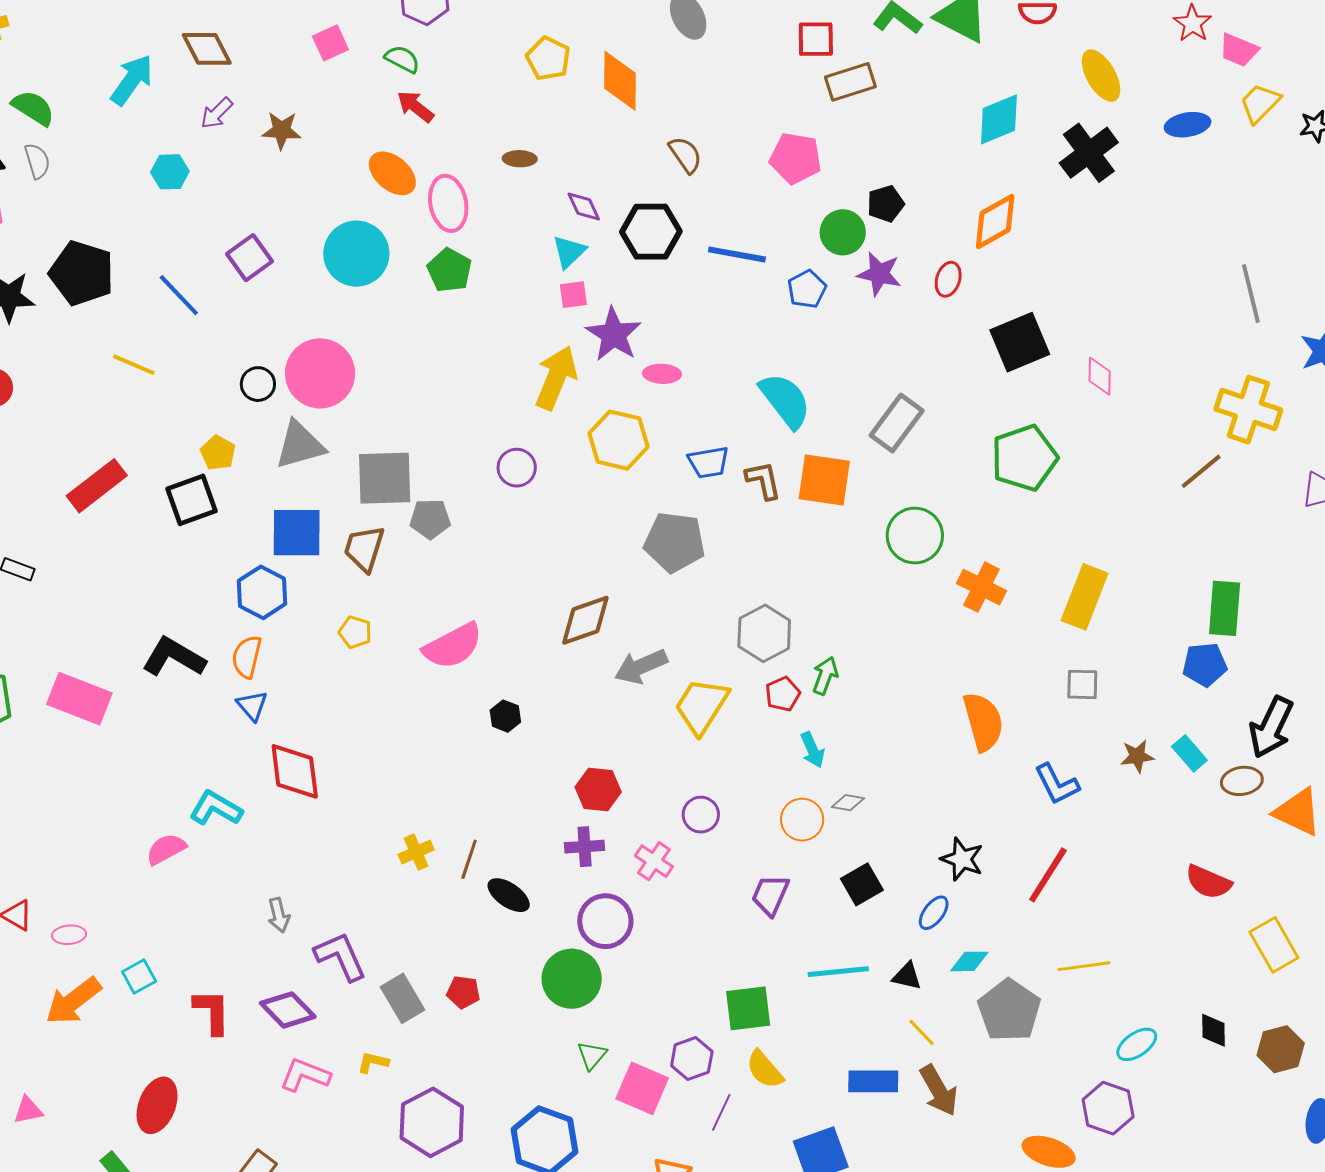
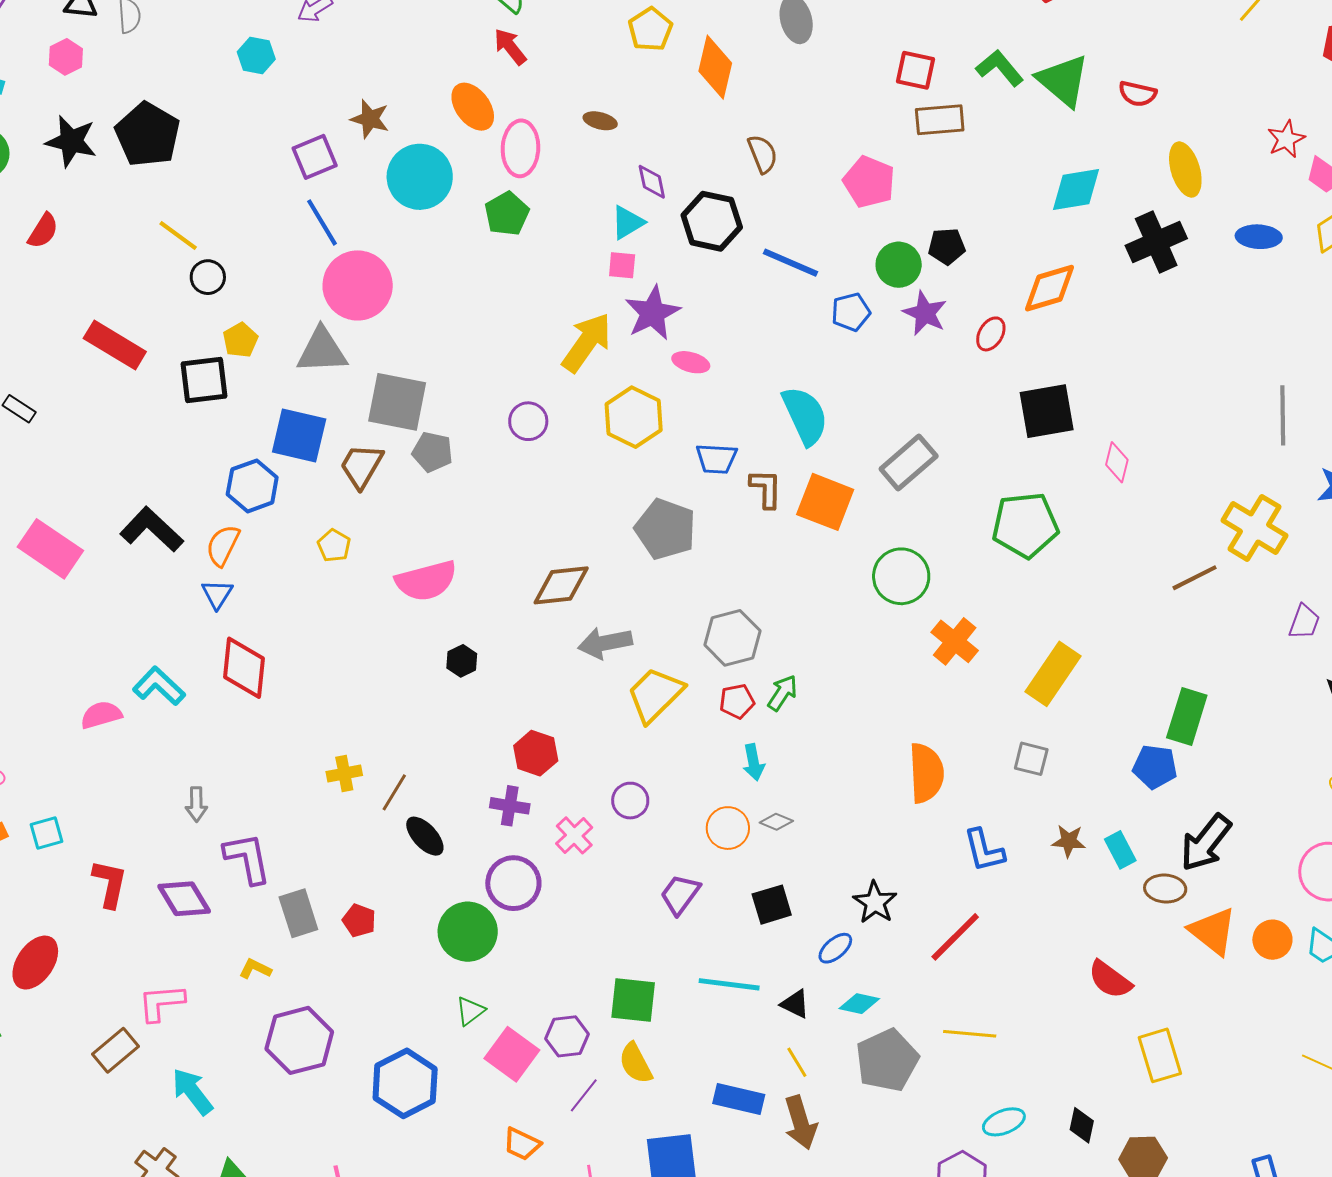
brown star: (282, 130) -> (370, 119), moved
blue line: (179, 295) -> (322, 222), moved
black circle: (258, 384) -> (208, 277), moved
red rectangle: (97, 486) -> (115, 345), turned 56
pink L-shape: (305, 1075) -> (161, 1003), moved, turned -39

